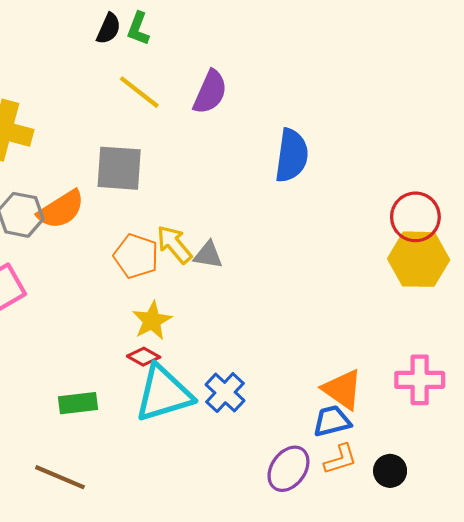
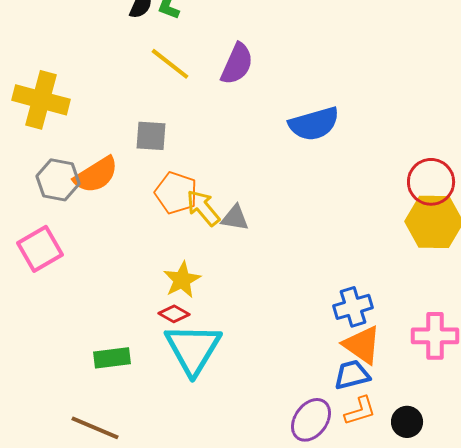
blue semicircle: (292, 156) -> (314, 124), turned 66
gray square: (119, 168) -> (151, 136), size x0.7
orange pentagon: (136, 256) -> (176, 193), moved
blue cross: (225, 393) -> (353, 307), moved, turned 30
cyan triangle: (164, 394) -> (193, 349), turned -42

